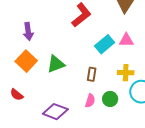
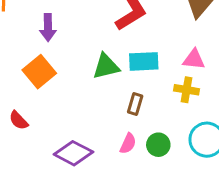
cyan rectangle: (105, 44) -> (144, 61), moved, turned 30
green triangle: (56, 64) -> (106, 66), moved
yellow cross: (126, 73) -> (187, 90), moved

